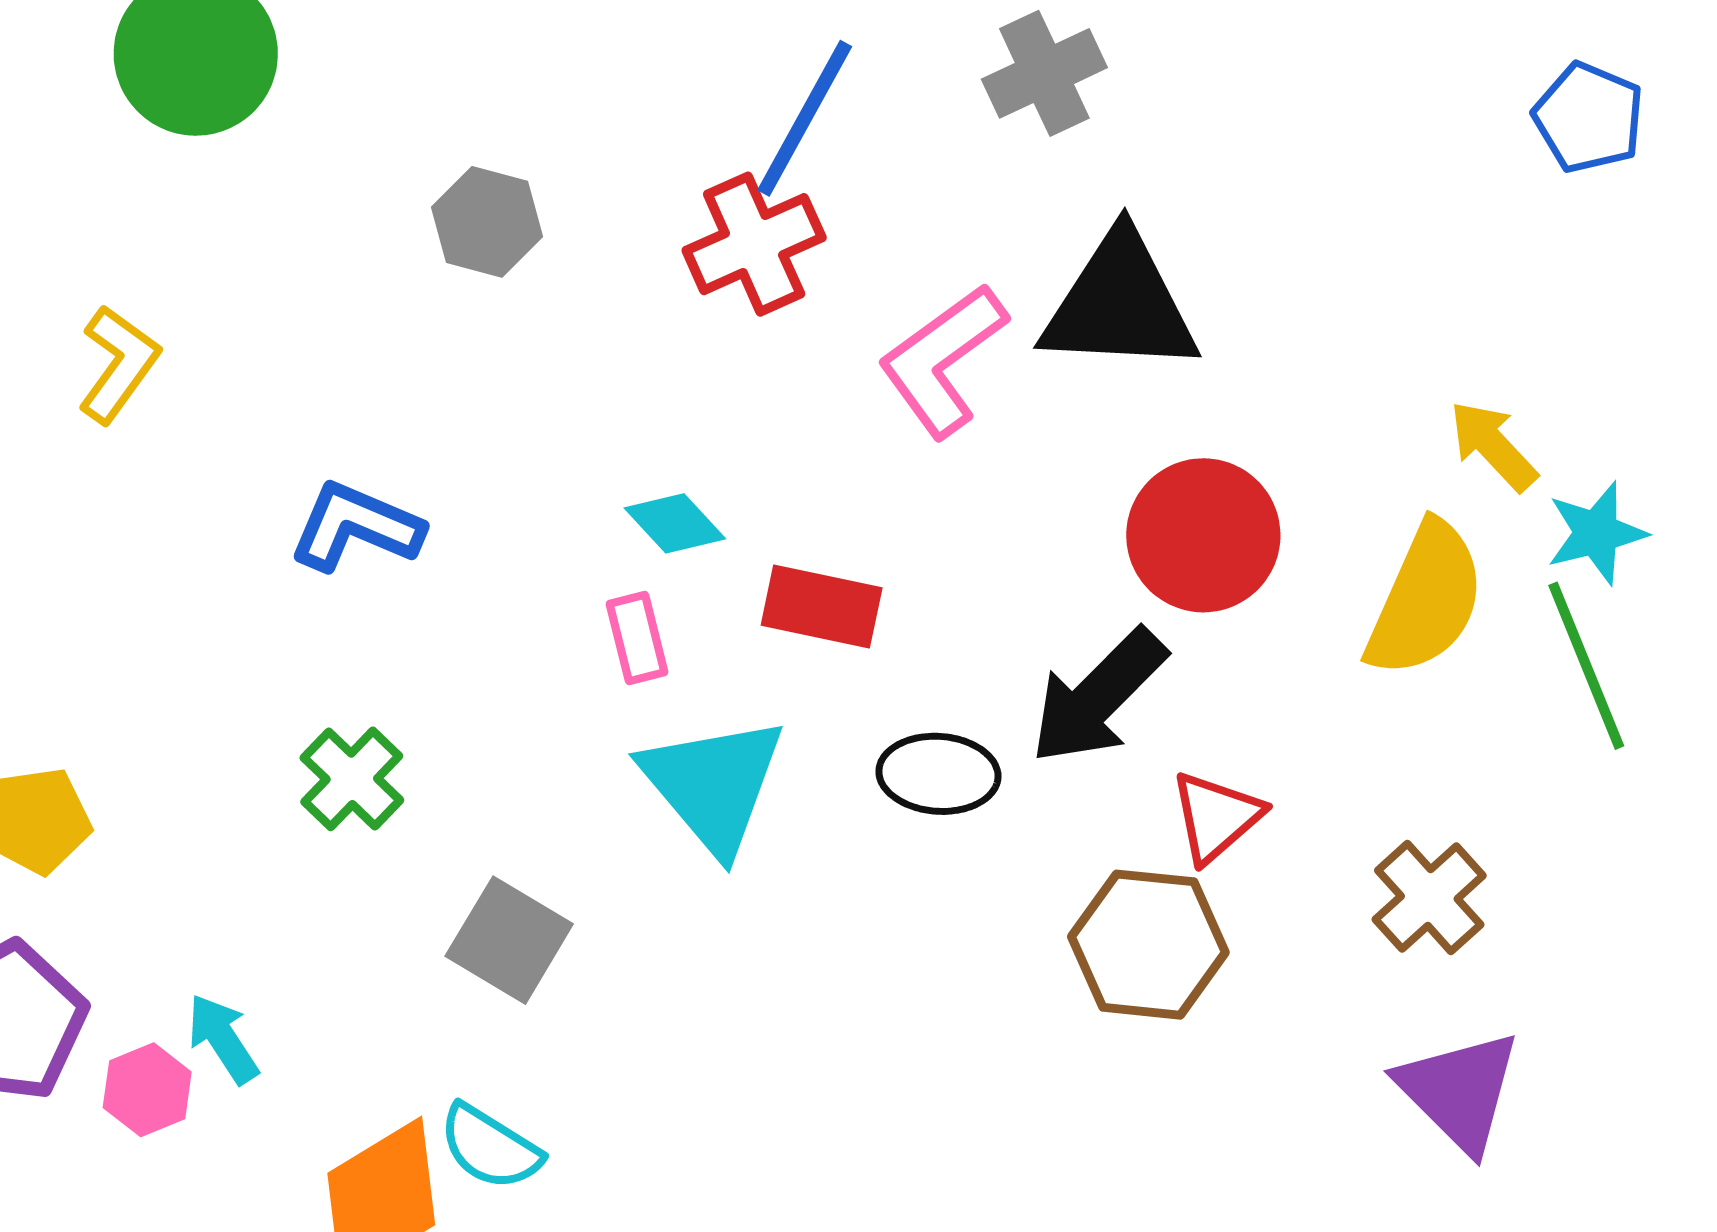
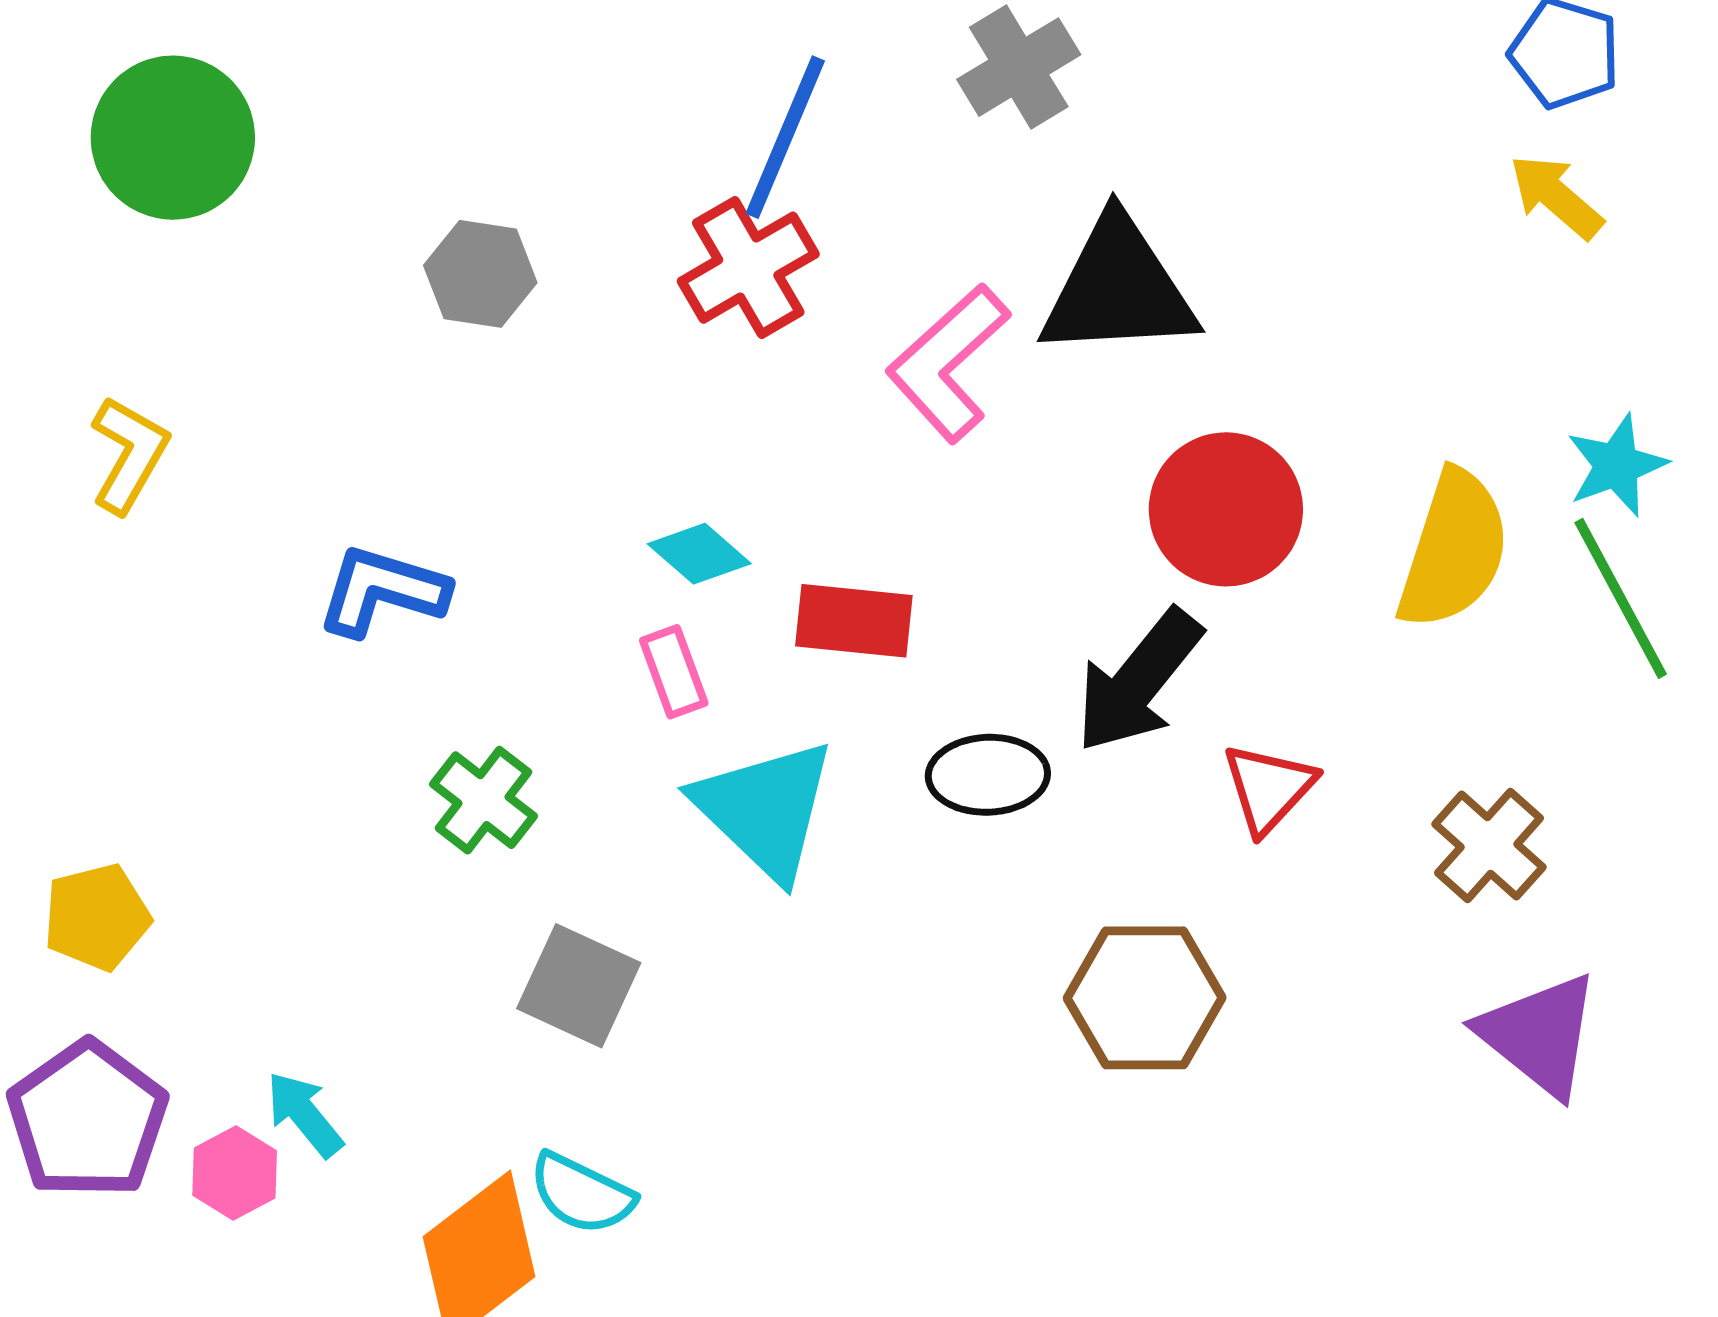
yellow arrow: (1493, 446) -> (1556, 197), moved
green cross: (352, 779) -> (484, 800), moved
brown hexagon: (1148, 945) -> (1145, 998), moved

